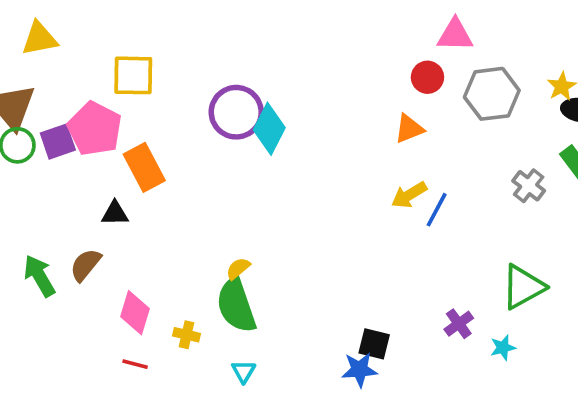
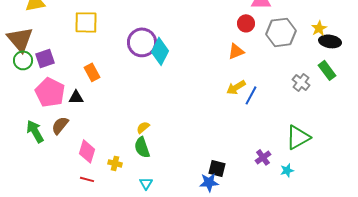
pink pentagon: (95, 129) -> (50, 92), moved
orange rectangle: (144, 167) -> (92, 72), size x0.7
green semicircle: (236, 305) -> (142, 147), size x0.7

